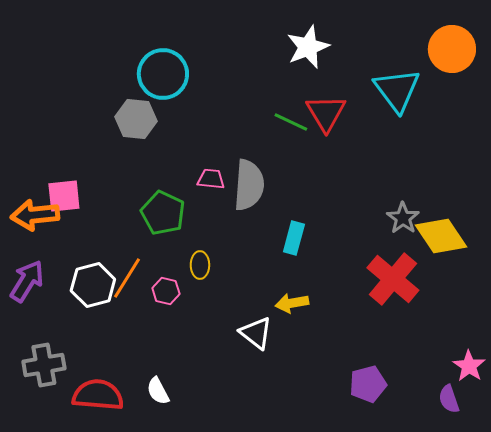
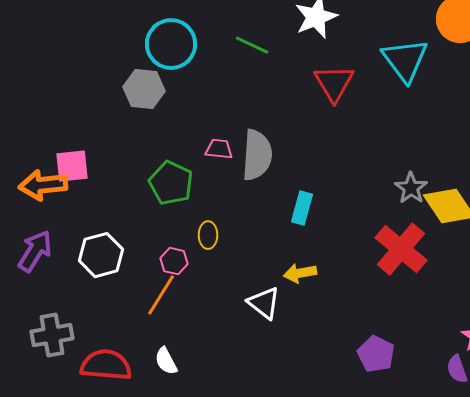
green line: (291, 122) -> (252, 45), moved
orange line: (127, 278) -> (161, 295), moved
purple pentagon: (368, 384) -> (376, 354), turned -30

